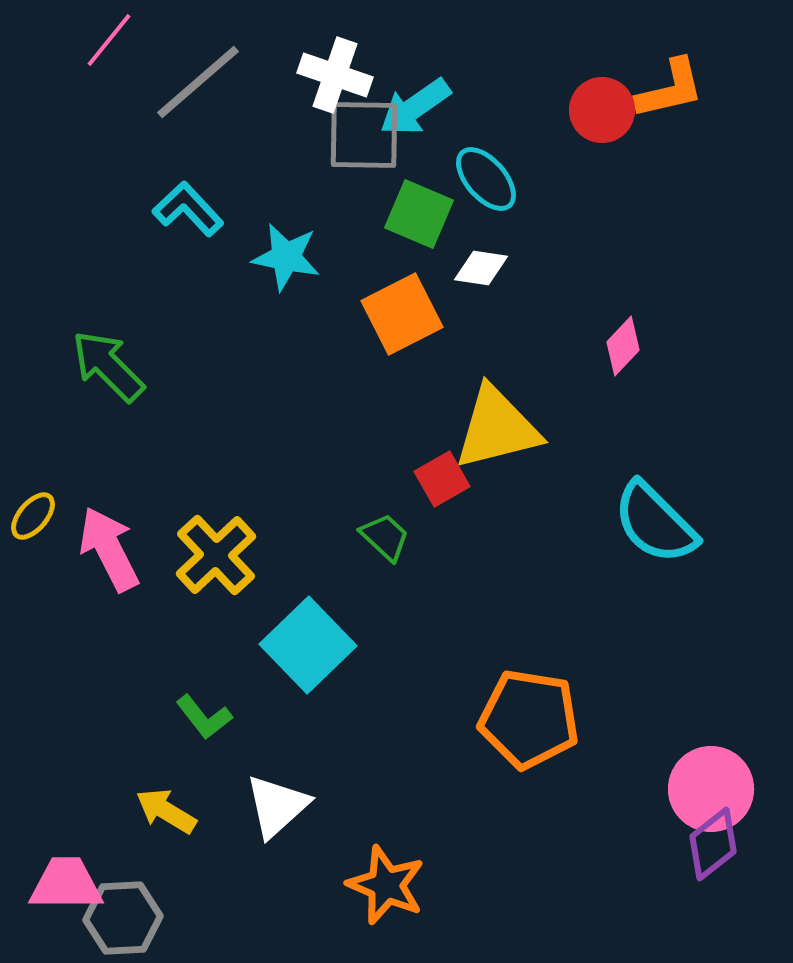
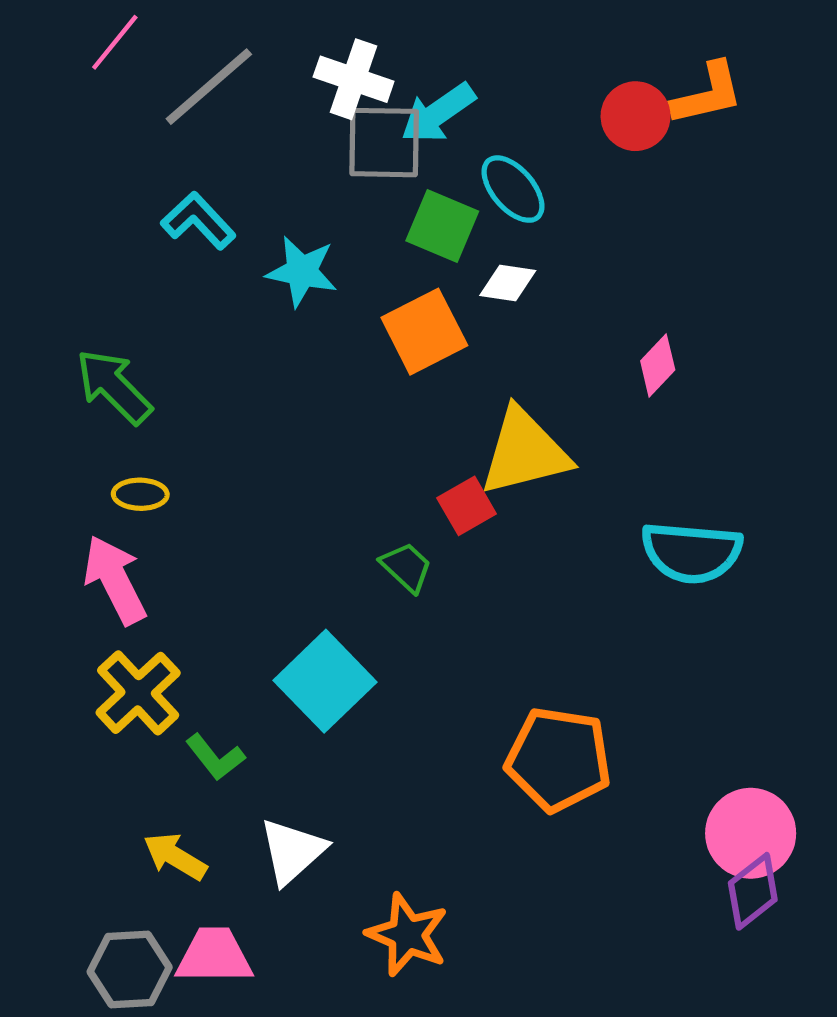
yellow ellipse: (33, 516) -> (140, 494), moved, turned 51
cyan semicircle: (655, 523) -> (692, 552), turned -40
yellow cross: (216, 555) -> (138, 693), moved
pink trapezoid: (66, 884) -> (214, 956), moved

